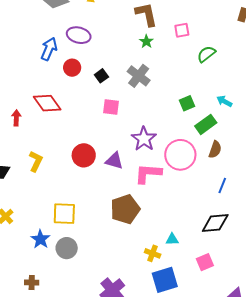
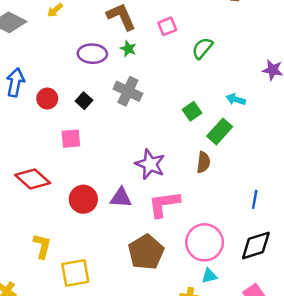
purple ellipse: (79, 35) -> (92, 54), moved
red diamond: (47, 103) -> (33, 179), moved
pink square: (111, 107) -> (71, 139), moved
brown semicircle: (215, 150) -> (203, 162), moved
pink circle: (180, 155) -> (205, 242), moved
yellow L-shape: (36, 161) -> (42, 246), moved

